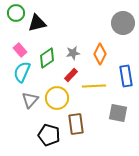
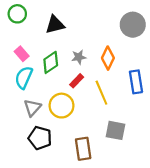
black triangle: (37, 23) -> (55, 25), moved
yellow line: (94, 86) -> (101, 93), turned 70
gray square: (118, 113) -> (115, 130), moved
brown rectangle: (76, 124) -> (83, 149), moved
black pentagon: (49, 135) -> (40, 138), moved

